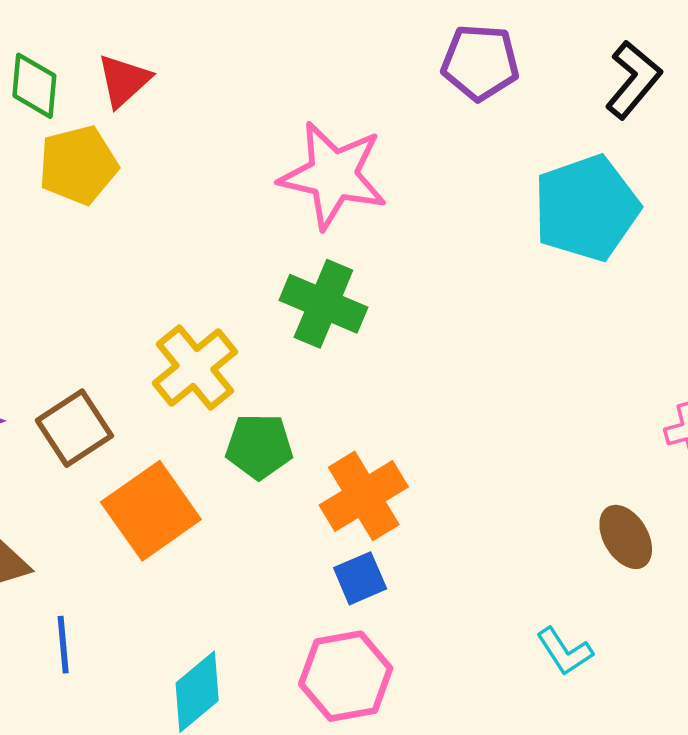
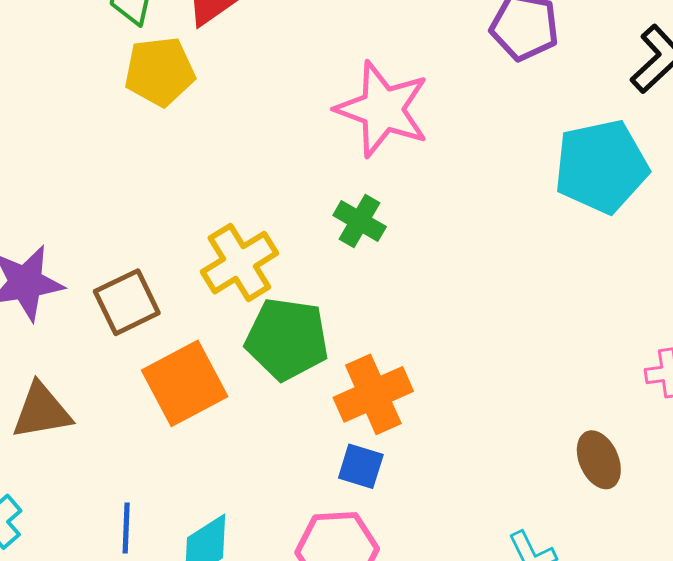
green cross: (323, 304) -> (360, 221), size x0.7
green pentagon: (259, 446) -> (287, 339), size x1.4
blue square: (360, 578) -> (361, 466), turned 33
blue line: (63, 645) -> (126, 528), moved

